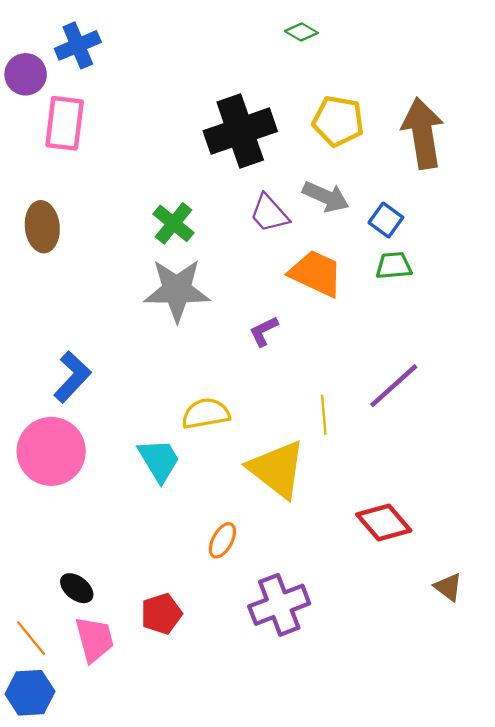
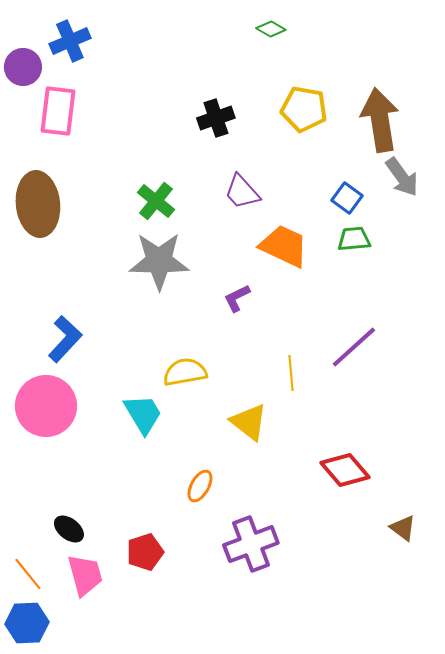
black cross: (240, 131) -> (216, 118), size x0.6
gray arrow: (326, 197) -> (402, 177), moved, turned 30
brown ellipse: (42, 227) -> (38, 204), size x1.4
yellow triangle: (277, 469) -> (249, 422), size x0.7

